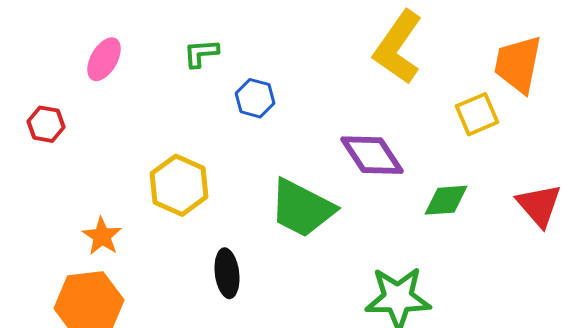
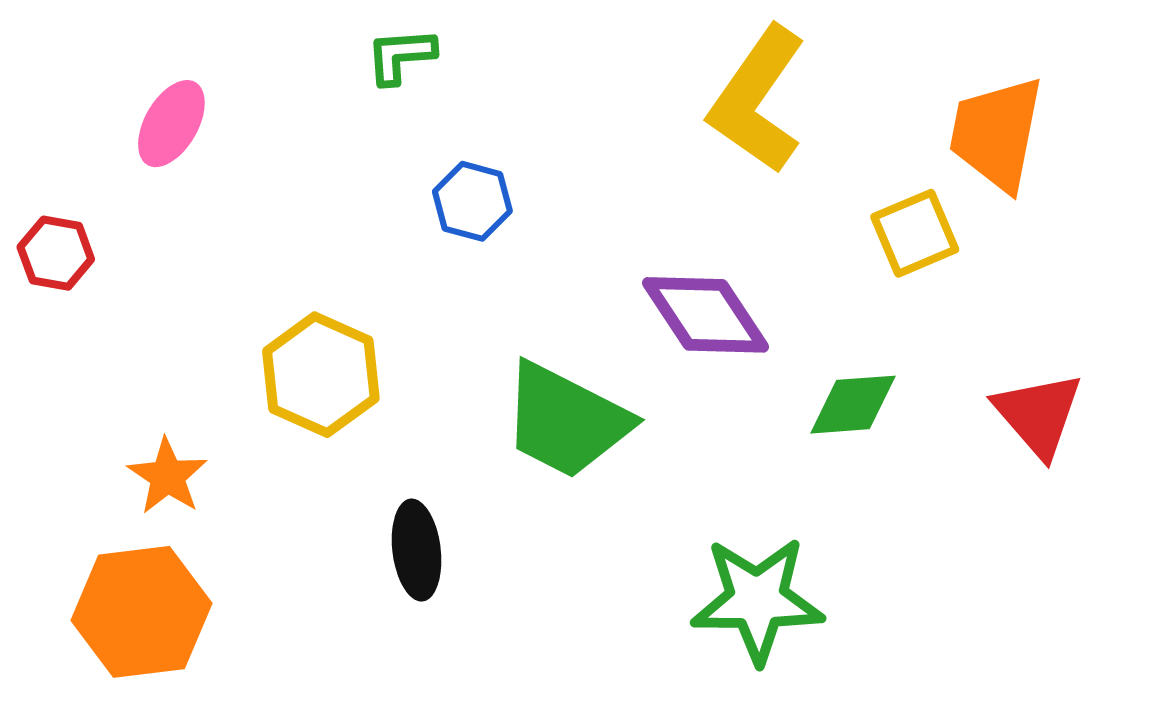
green L-shape: (201, 53) -> (401, 56), moved

